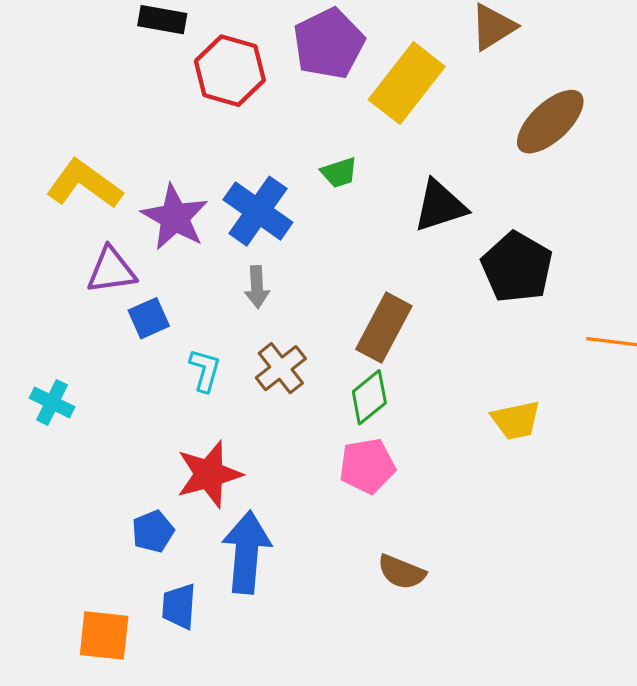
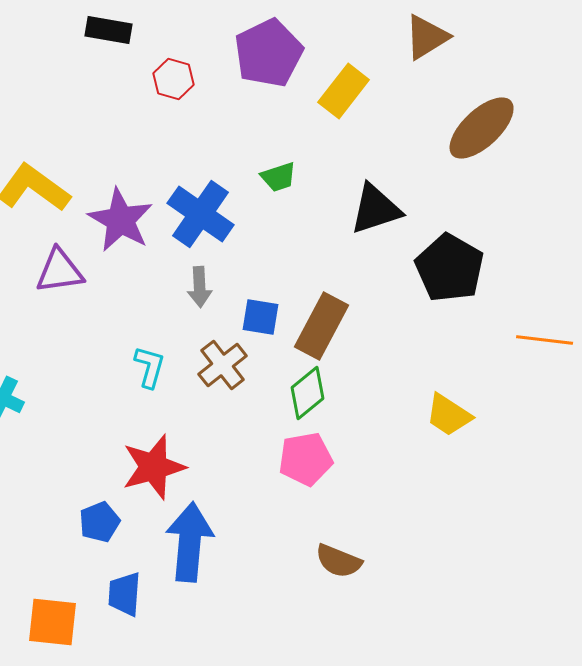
red hexagon: (230, 71) -> (174, 79), size x0.6
yellow rectangle: (407, 83) -> (344, 91), size x0.7
blue square: (149, 318) -> (261, 317), moved, turned 33
yellow trapezoid: (516, 420) -> (449, 415), turned 45

